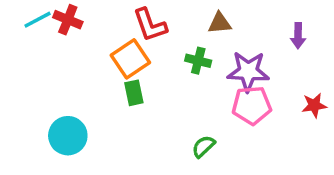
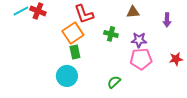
brown triangle: (220, 23) -> (133, 12), moved
purple star: (248, 71) -> (139, 40), size x0.7
cyan circle: (68, 136) -> (67, 76), moved

